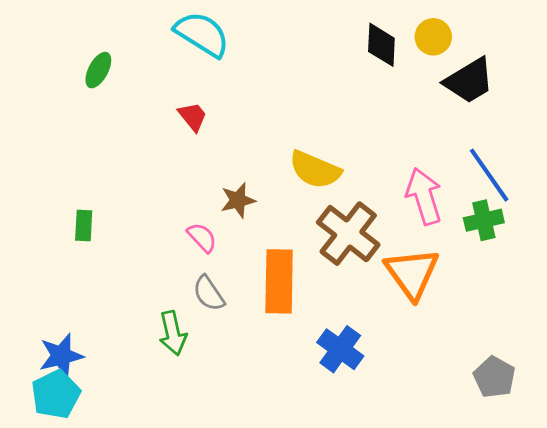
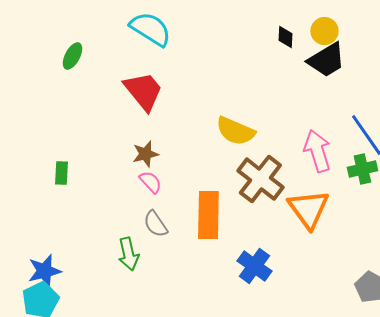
black diamond: (381, 45) -> (285, 37), size x0.7
black trapezoid: (469, 81) -> (326, 60), moved
red trapezoid: (193, 117) -> (143, 91), size x1.8
brown star: (238, 200) -> (145, 154), moved

